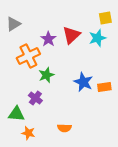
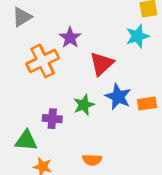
red triangle: (71, 35) -> (102, 64), moved
green star: (46, 75) -> (84, 105), moved
purple cross: (35, 98) -> (52, 119), turned -32

